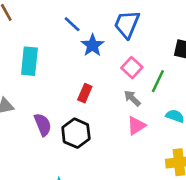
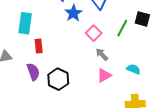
pink square: (132, 68) -> (94, 33), moved
green line: (158, 81) -> (122, 28), moved
red rectangle: (85, 93) -> (39, 46), moved, turned -32

